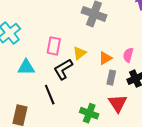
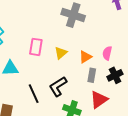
black L-shape: (63, 69) -> (58, 86), moved
red triangle: (118, 103) -> (99, 100), turned 30

